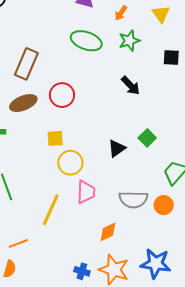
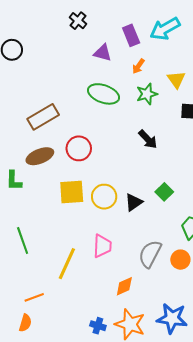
yellow triangle: (161, 14) -> (176, 80), moved
brown rectangle: (26, 64) -> (43, 117), turned 36
yellow square: (55, 138) -> (72, 192), size x1.5
yellow circle: (70, 163) -> (104, 197), moved
gray semicircle: (133, 200) -> (150, 254), turned 116

